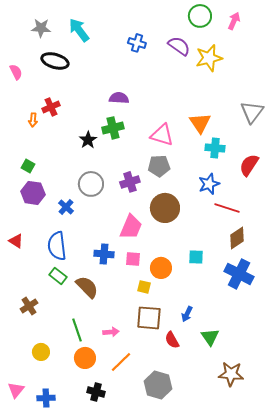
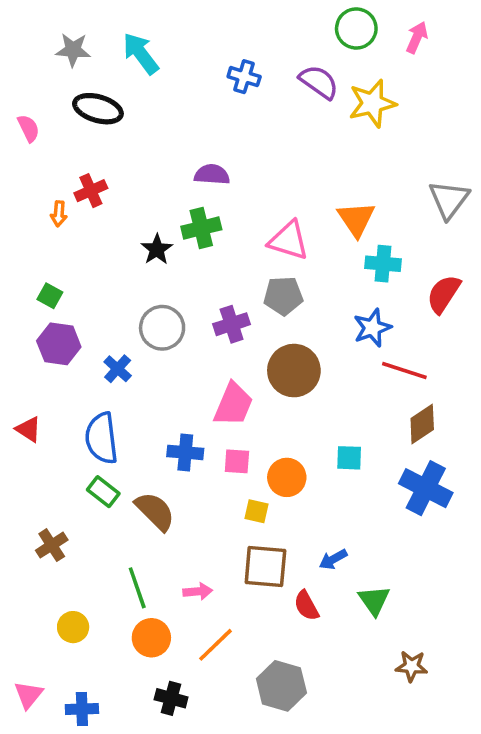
blue arrow: (187, 314) -> (333, 559), turned 35
brown star: (231, 374) -> (411, 666), size x0.7

